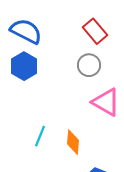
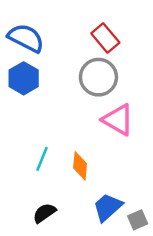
gray circle: (89, 65) -> (98, 77), size x1.4

